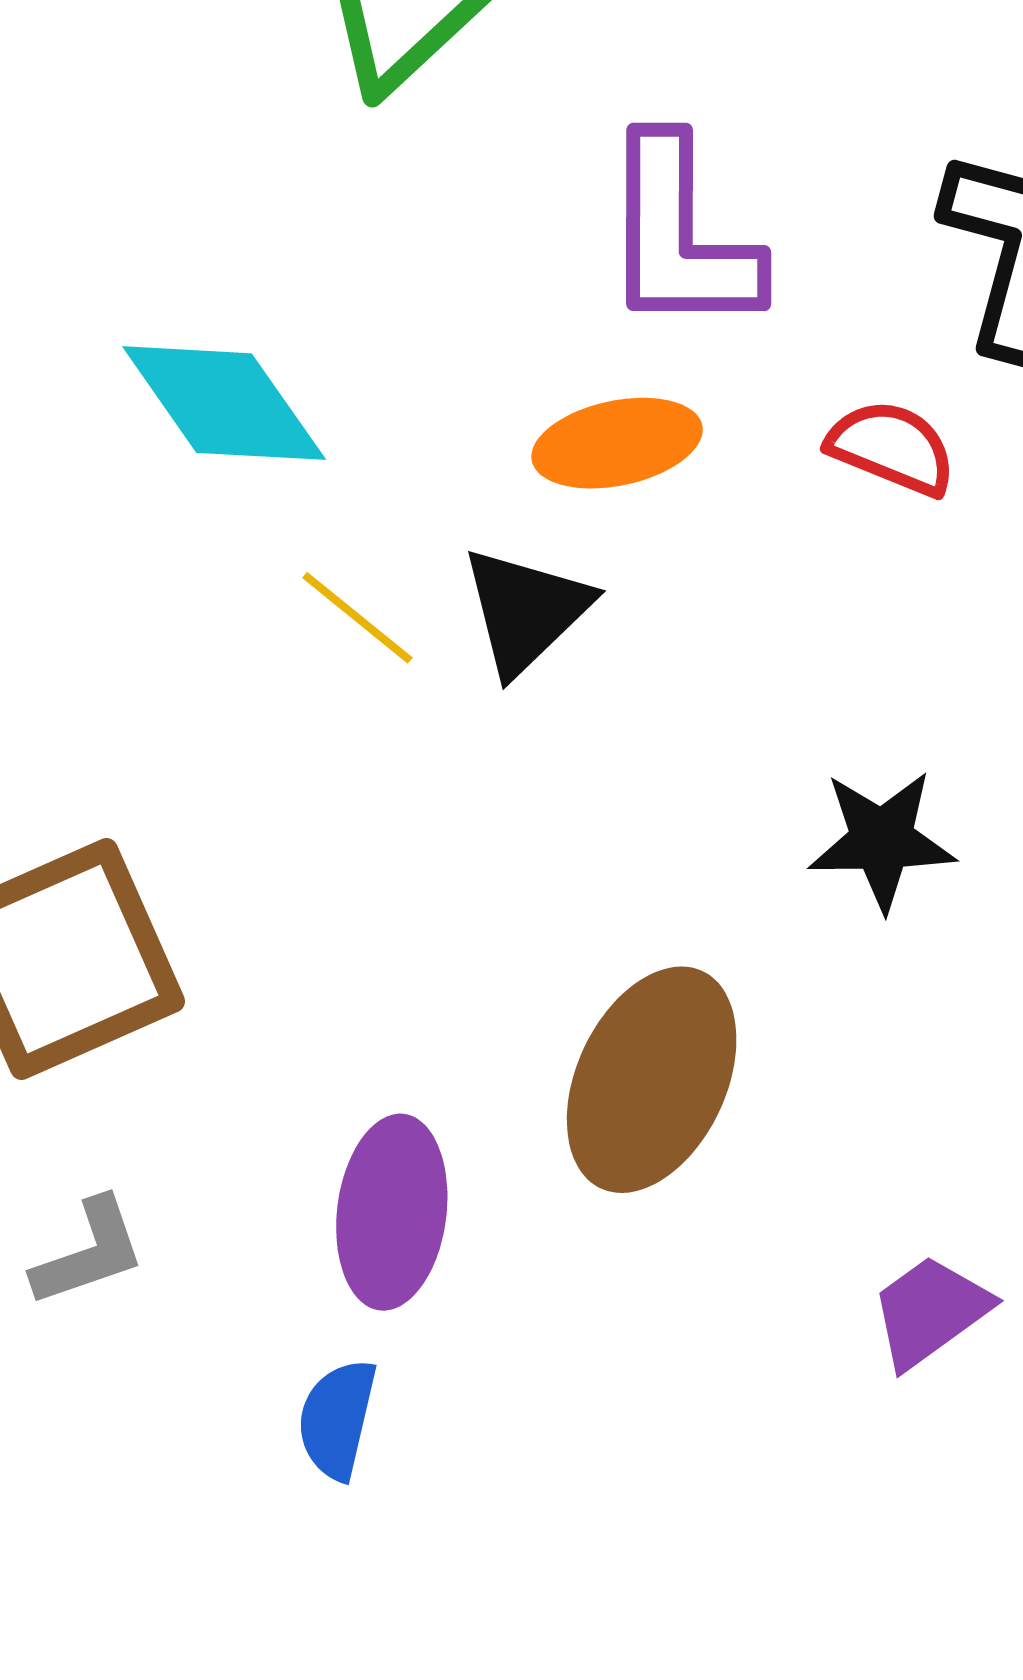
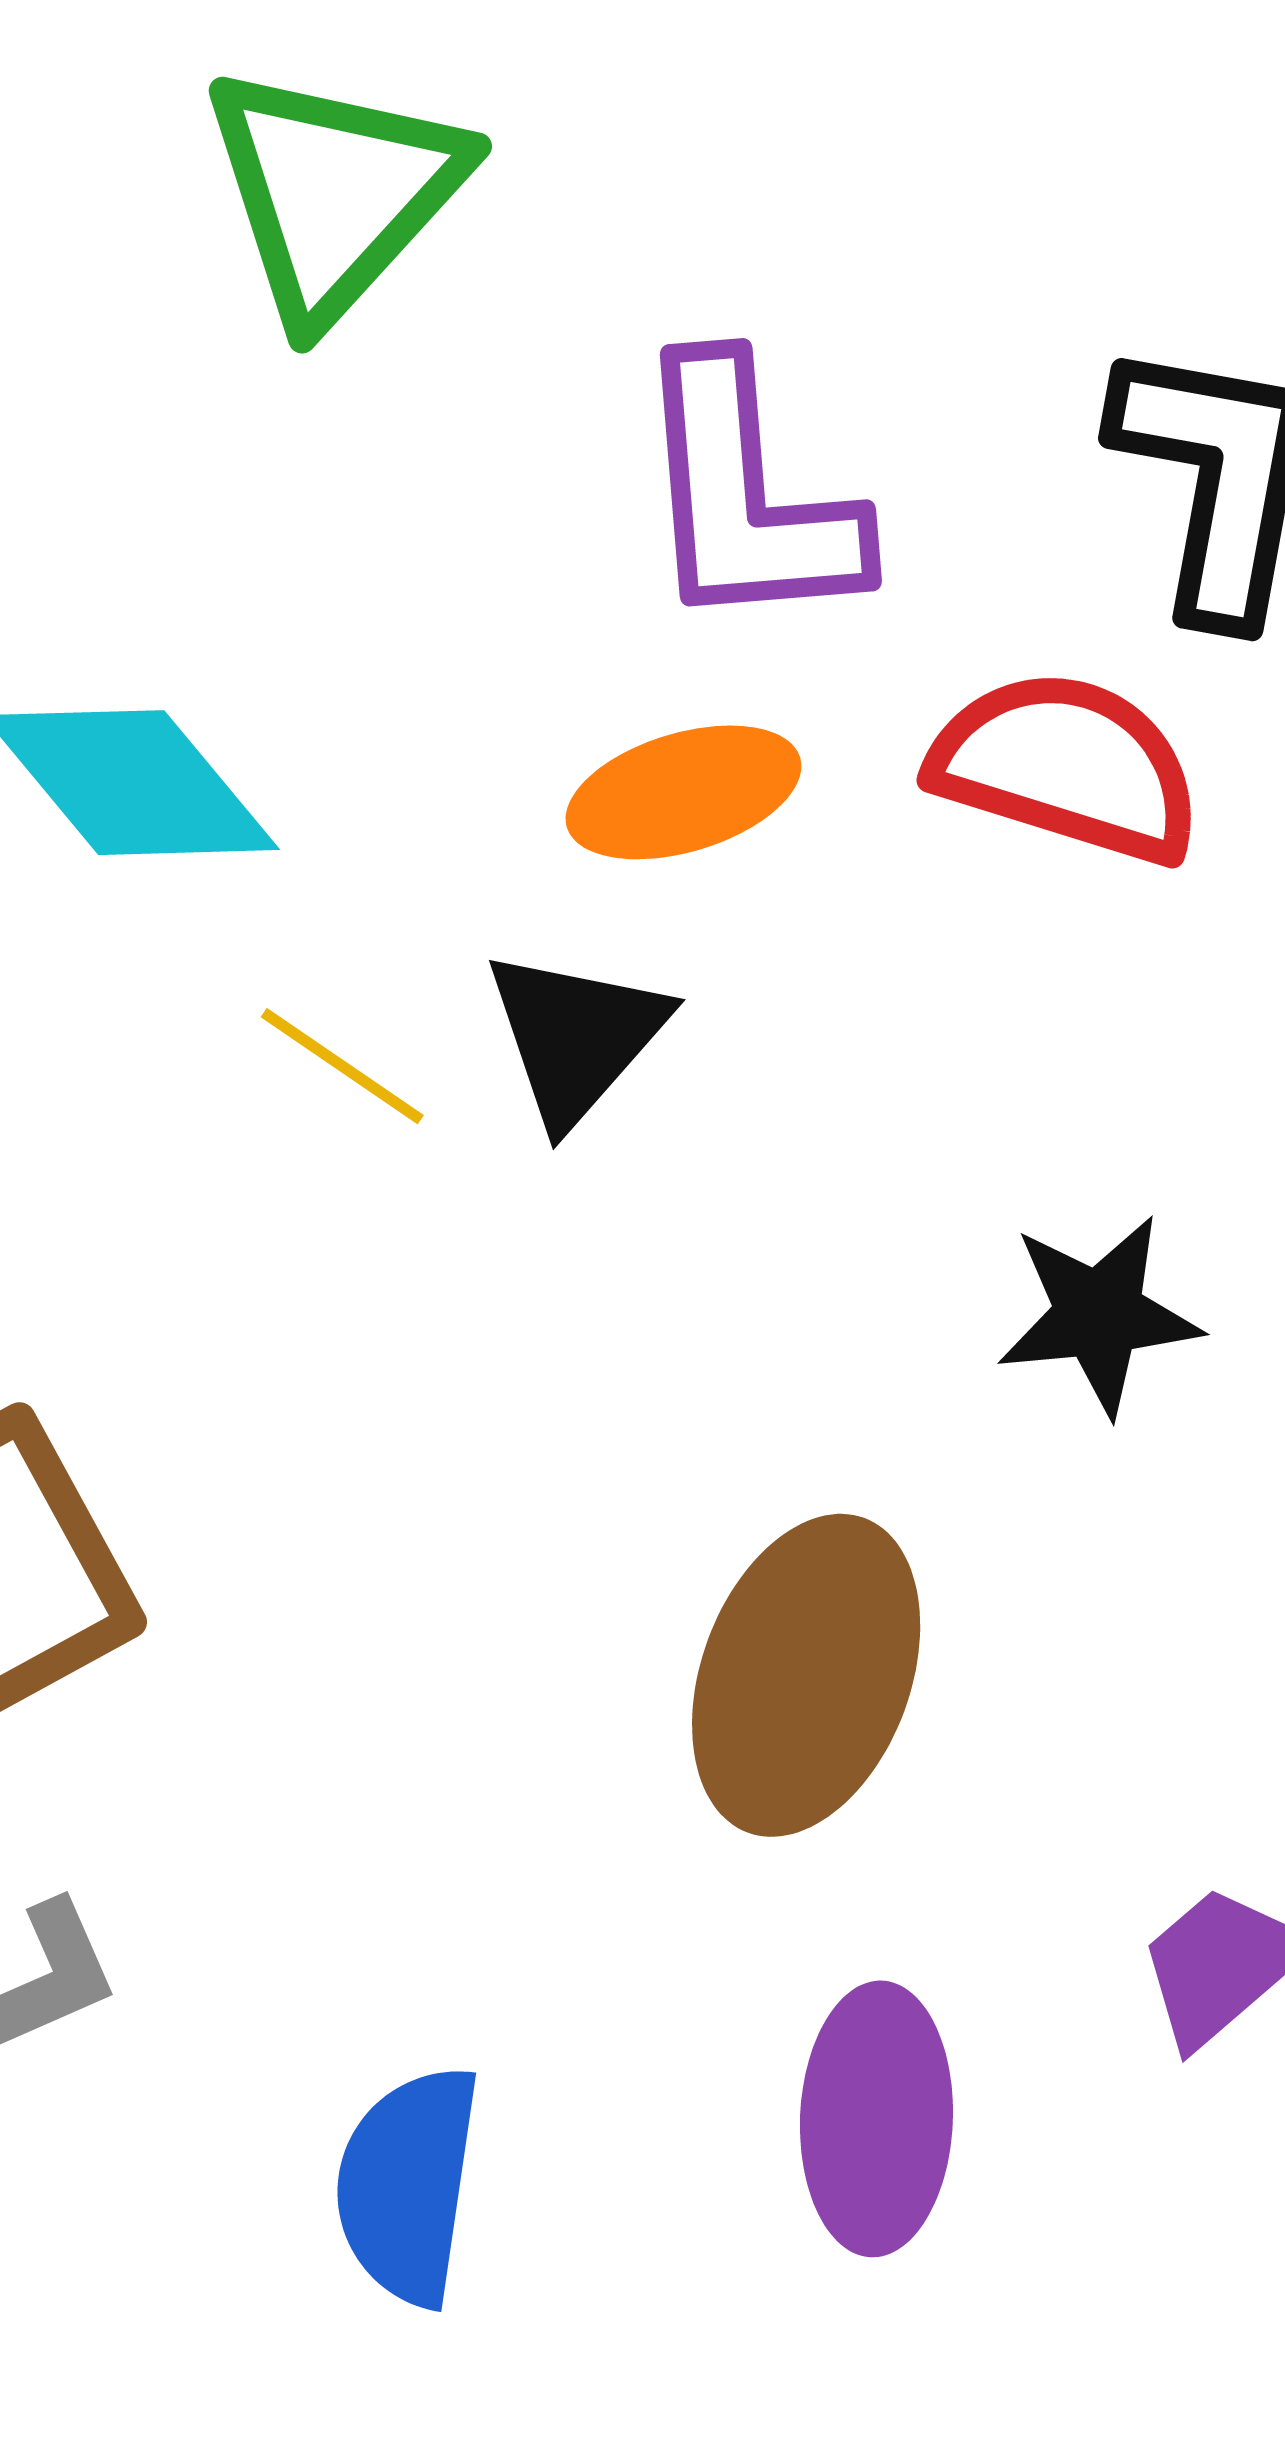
red semicircle: (892, 448) -> (1067, 766), size x1.5
purple ellipse: (392, 1212) -> (876, 2119), moved
blue semicircle: (337, 1419) -> (408, 2185), size x1.4

